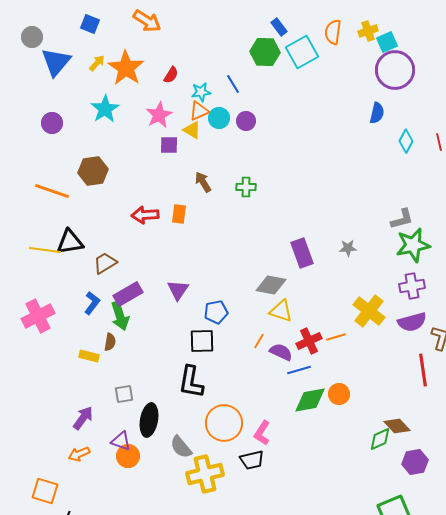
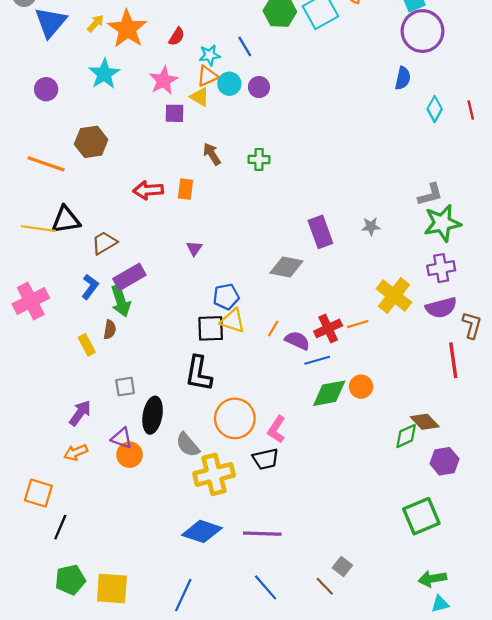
purple triangle: (178, 290) -> (194, 248), moved, size x0.7
yellow triangle: (281, 311) -> (233, 321), moved
yellow rectangle: (89, 356) -> (87, 345), turned 48

